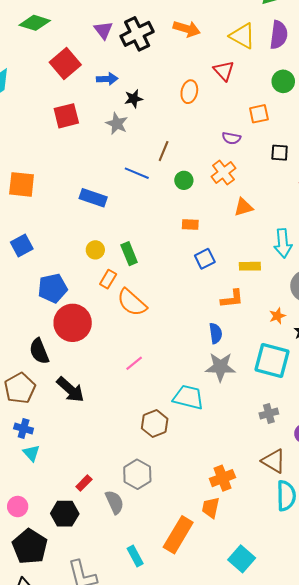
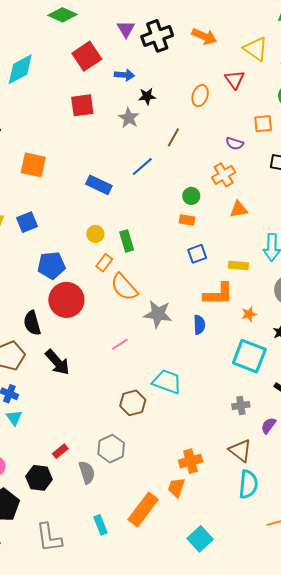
brown line: (164, 151) -> (173, 137), moved
blue line: (137, 173) -> (142, 166), turned -70
green circle: (184, 180) -> (191, 196), moved
orange L-shape: (232, 299) -> (218, 294), size x1.4
orange star: (277, 316) -> (249, 314), moved
gray star: (220, 367) -> (158, 314), moved

